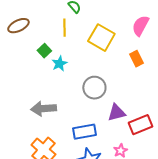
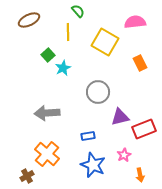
brown ellipse: (18, 26) -> (29, 20), moved
pink semicircle: (140, 26) -> (135, 22), moved, turned 55
blue rectangle: (84, 132) -> (88, 136), size x0.6

